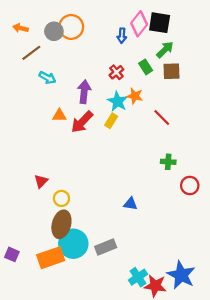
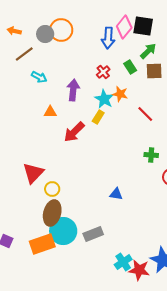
blue arrow: (122, 36) -> (108, 38), size x1.5
red arrow: (82, 122) -> (74, 132), moved
red triangle: (41, 181) -> (33, 173), size x1.6

